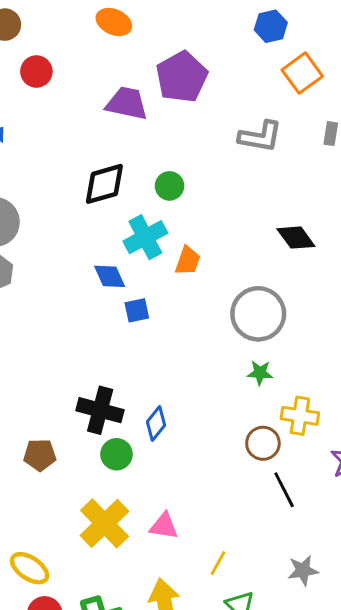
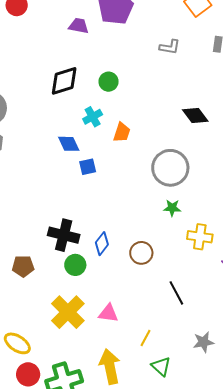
purple trapezoid: (127, 103) -> (79, 26), size x0.7
gray L-shape: (260, 137) -> (170, 47), size x0.7
cyan cross: (145, 237) -> (93, 117), size x0.7
brown circle: (263, 443) -> (141, 253), moved
black line: (284, 490) -> (176, 293), moved

